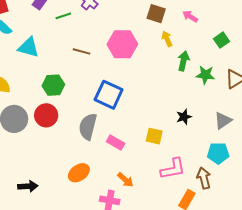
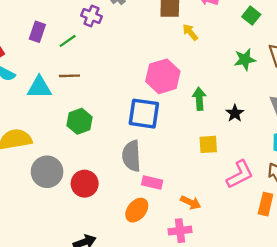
pink hexagon: (122, 44) -> (163, 76), moved
brown line: (82, 51) -> (69, 76), moved
green arrow: (183, 61) -> (199, 99), moved
red circle: (46, 115) -> (85, 184), moved
pink rectangle: (116, 143) -> (152, 183), moved

